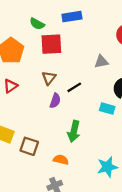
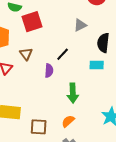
brown triangle: (49, 78) -> (26, 54), moved
brown square: (29, 146) -> (39, 127), moved
orange semicircle: (61, 160) -> (68, 121), turned -40

